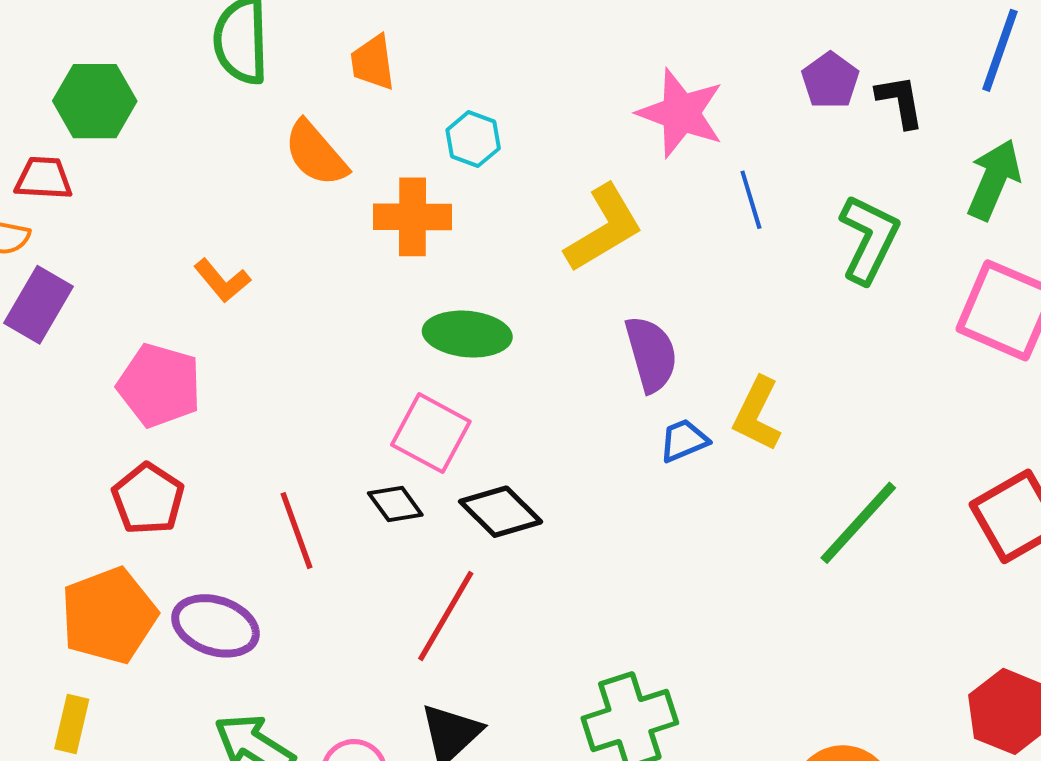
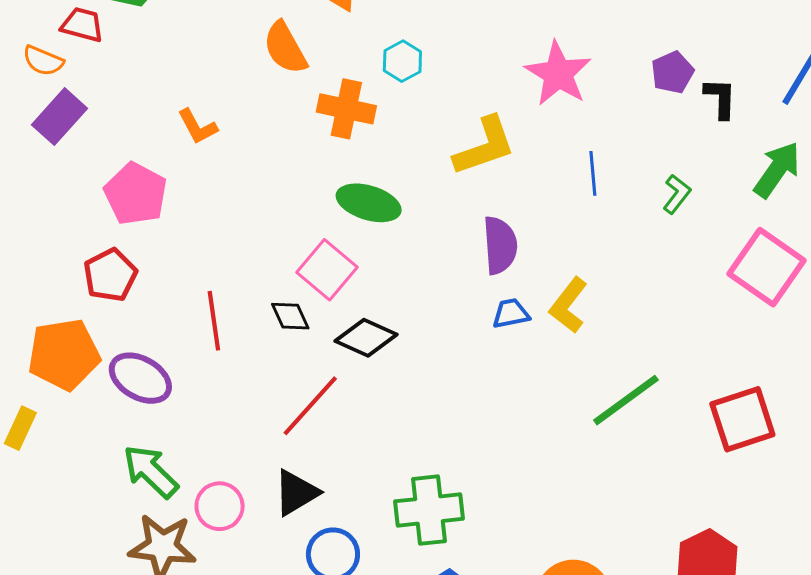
blue line: (751, 200) -> (593, 173), moved
green L-shape: (869, 239) -> (677, 194), size x0.6
black diamond: (501, 512) -> (366, 338), turned -32

